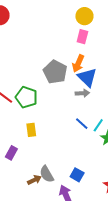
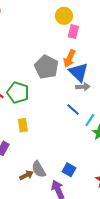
yellow circle: (84, 16) -> (64, 16), moved
gray arrow: (82, 93) -> (83, 87), moved
blue line: (82, 124) -> (73, 109), moved

